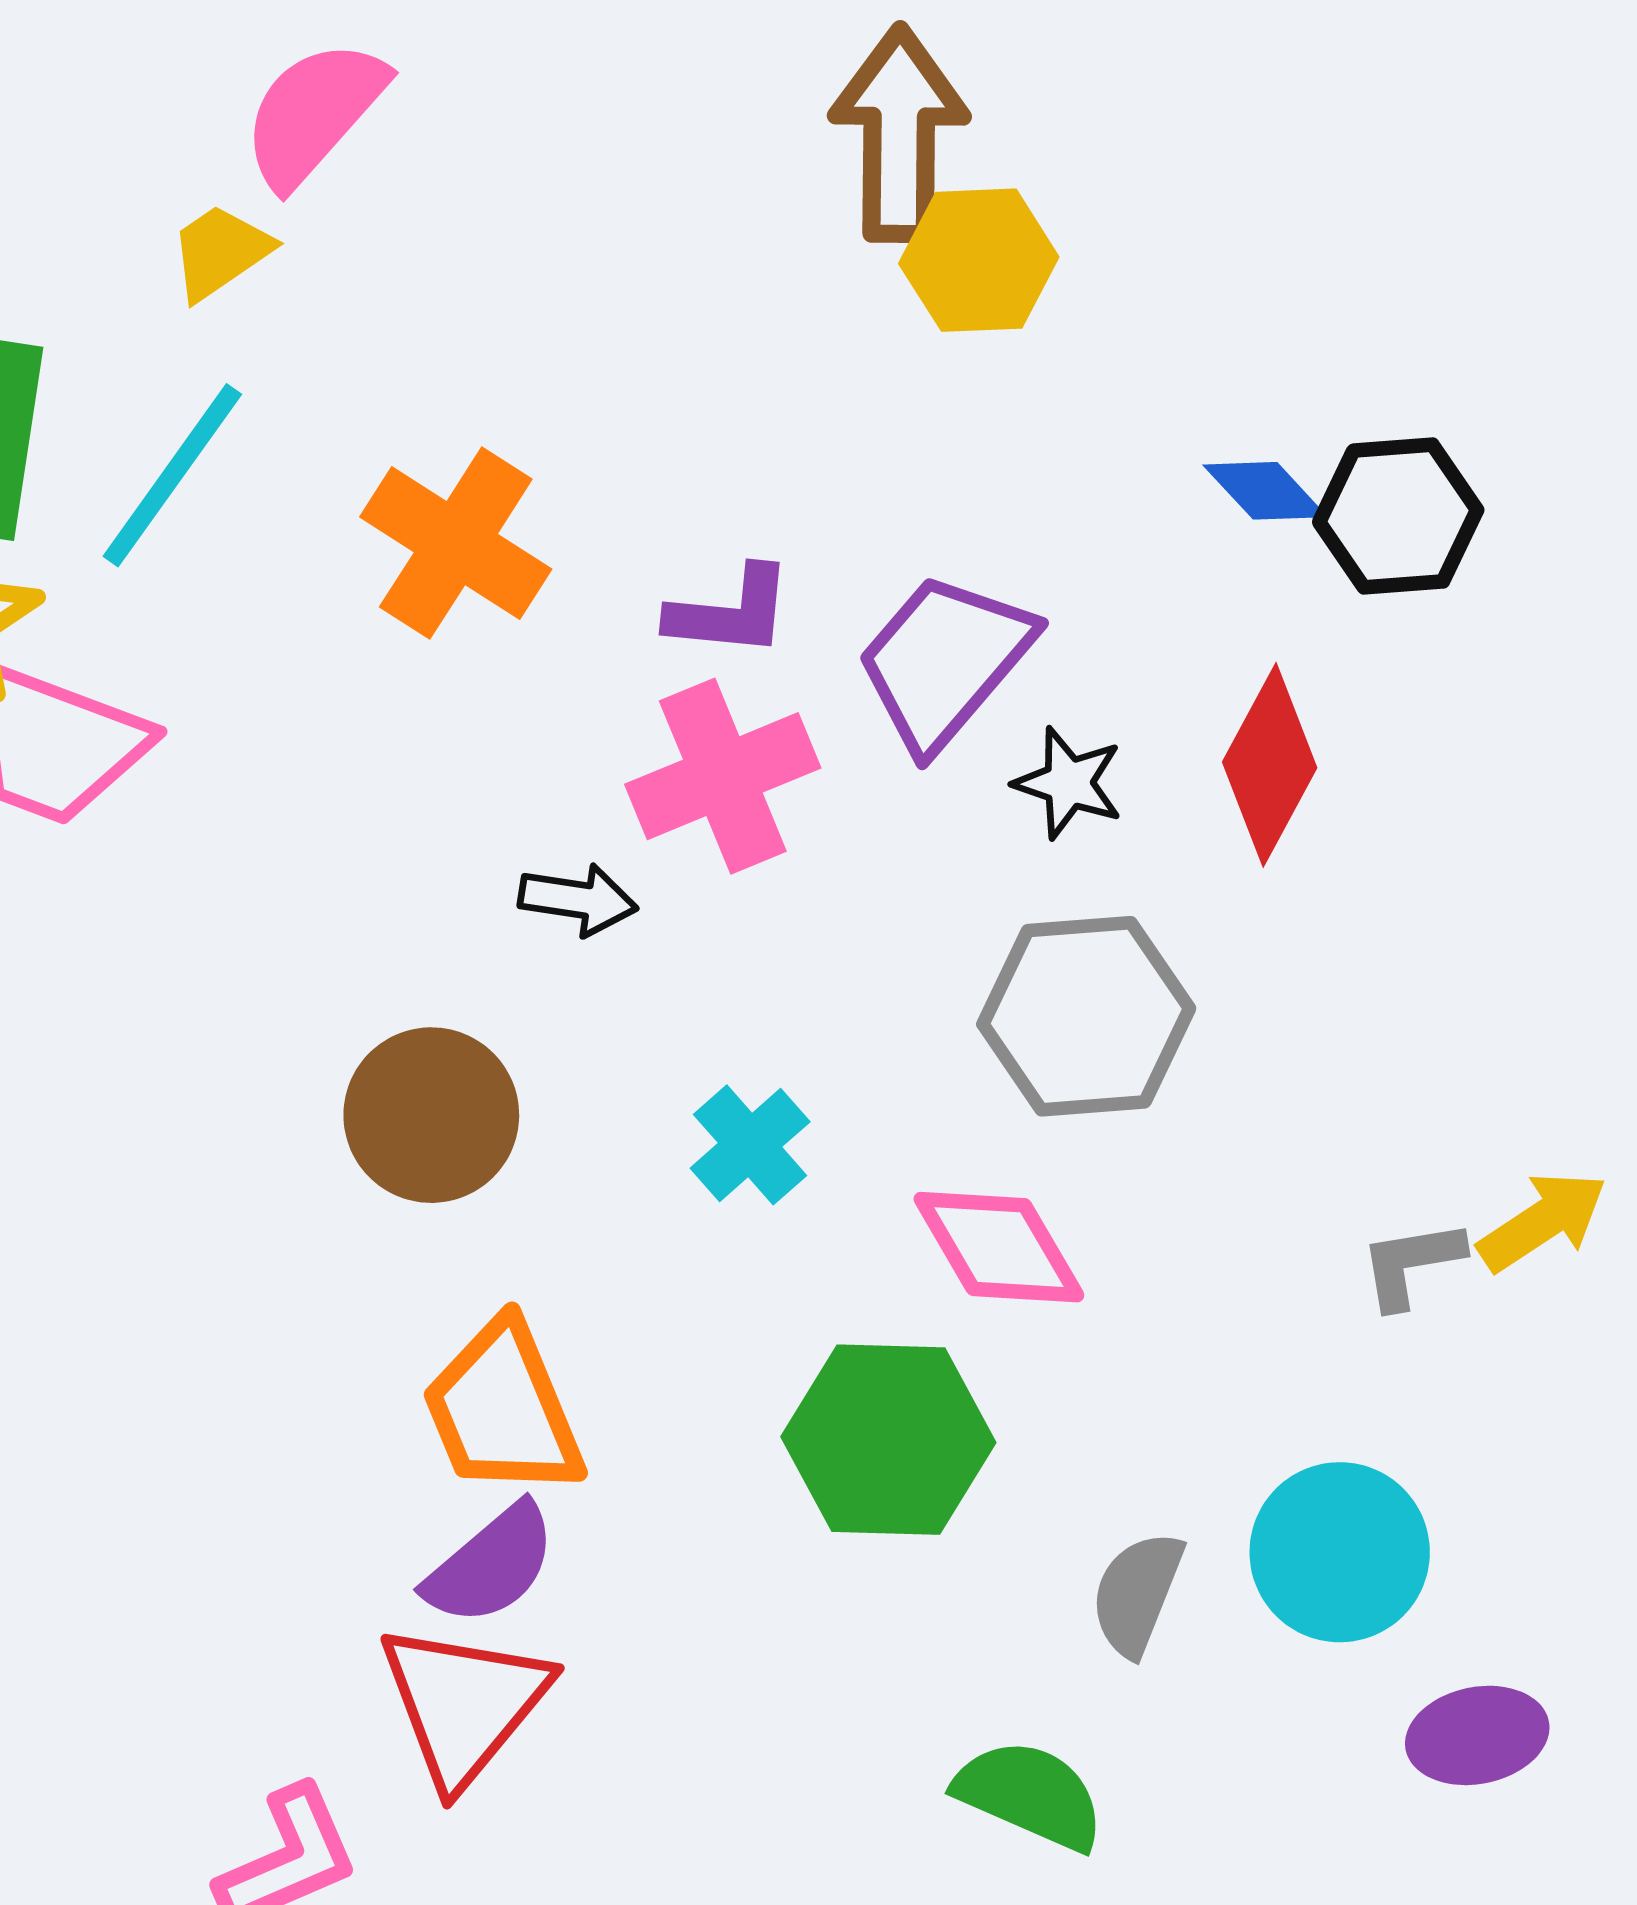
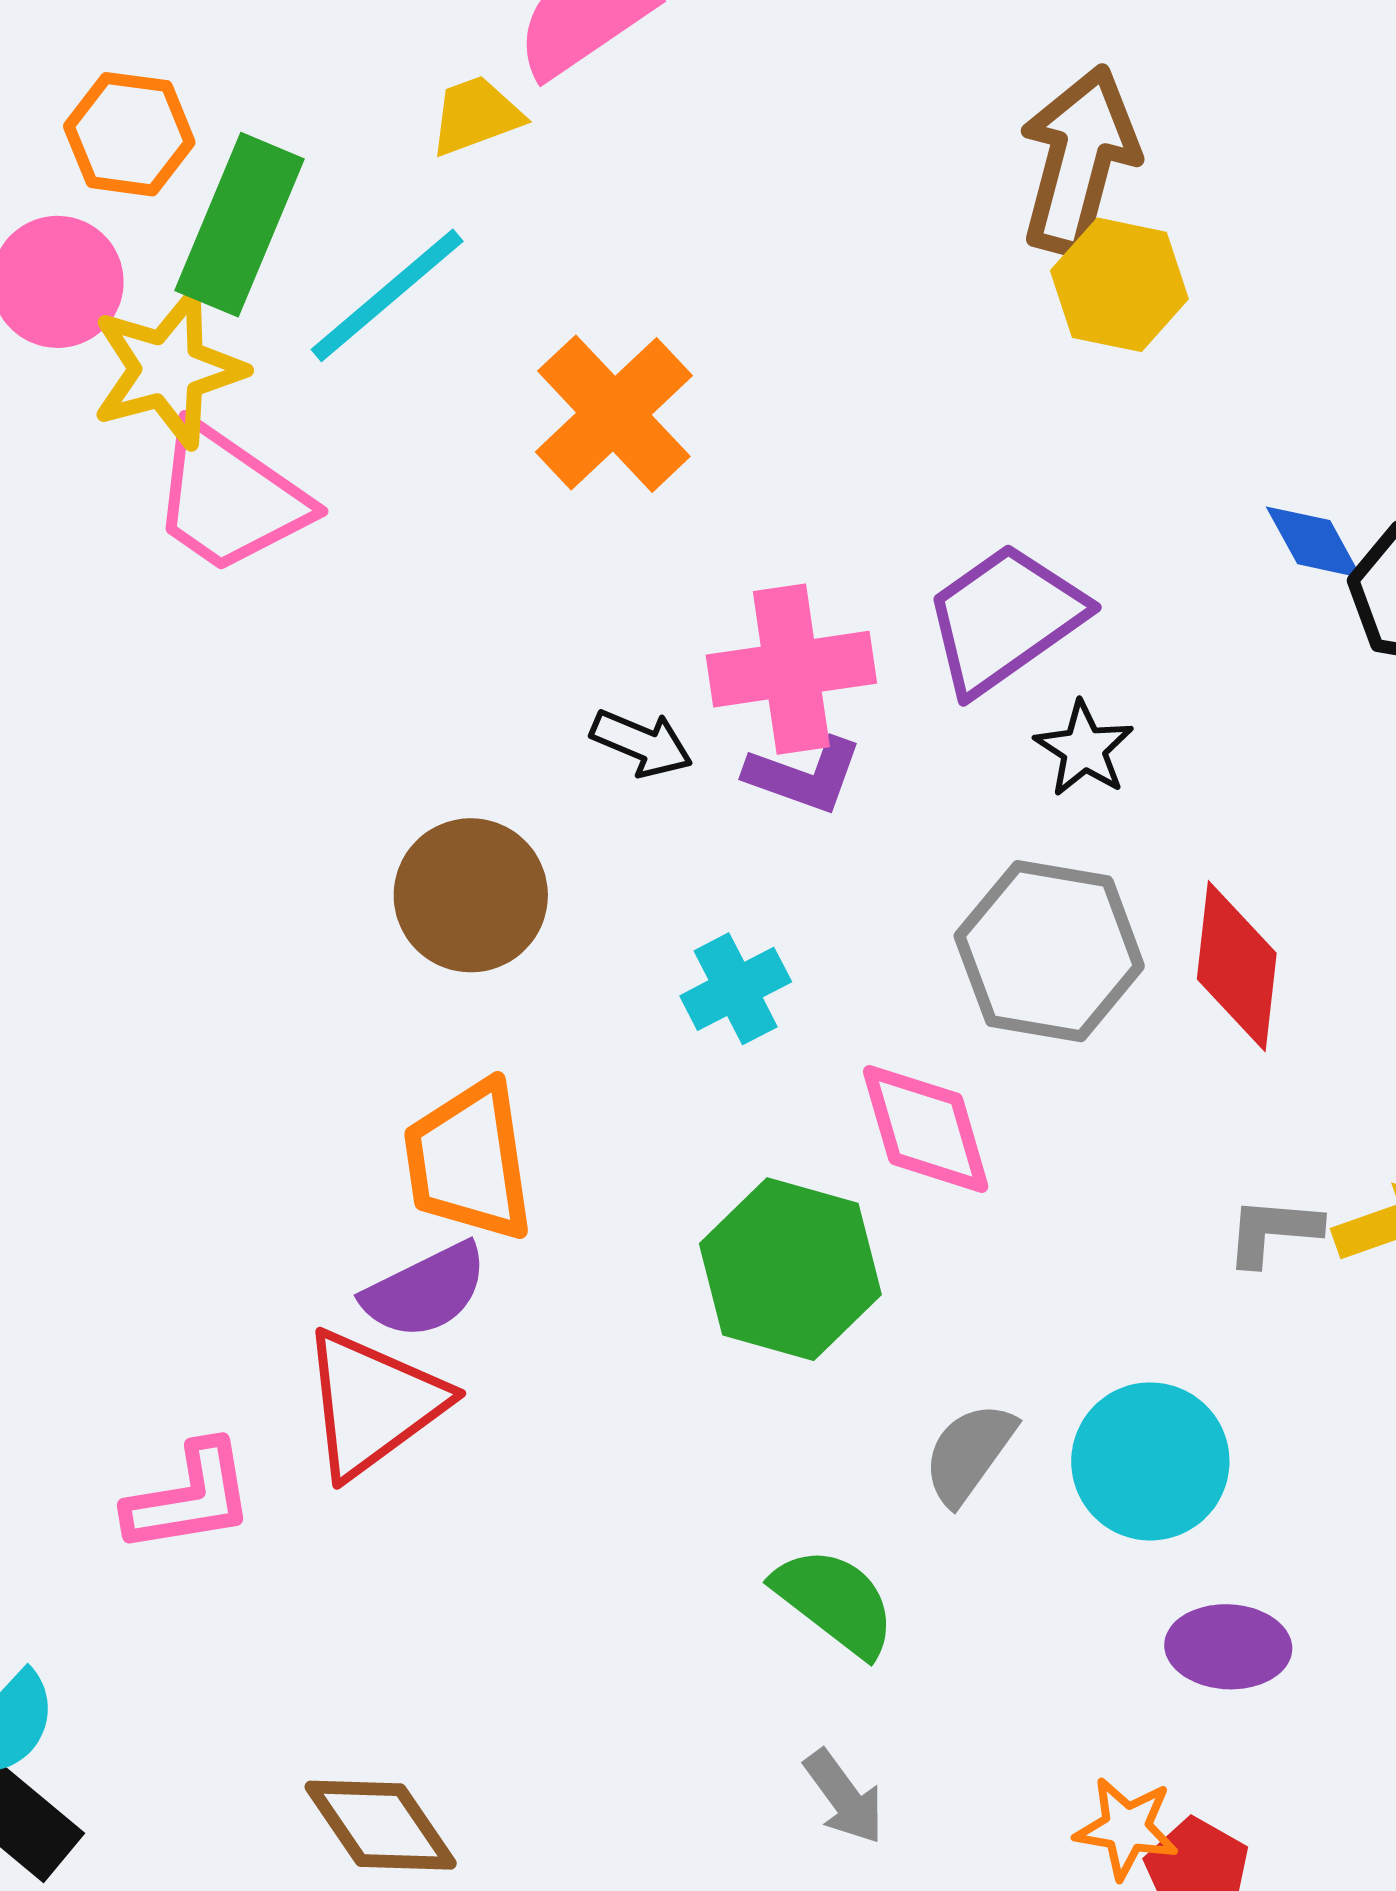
purple L-shape: (730, 612) -> (804, 775), moved
red diamond: (1270, 765) -> (1237, 966), moved, turned -36

